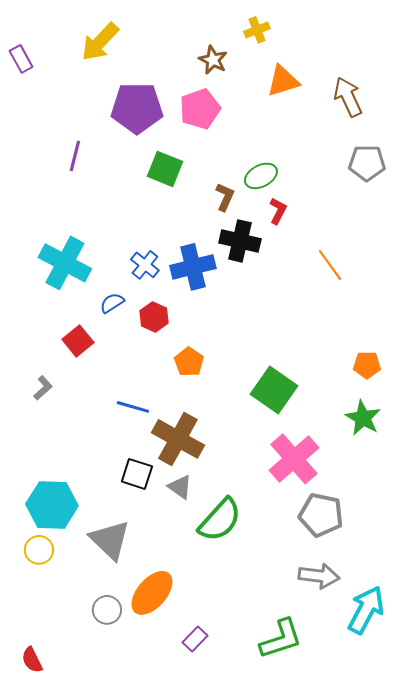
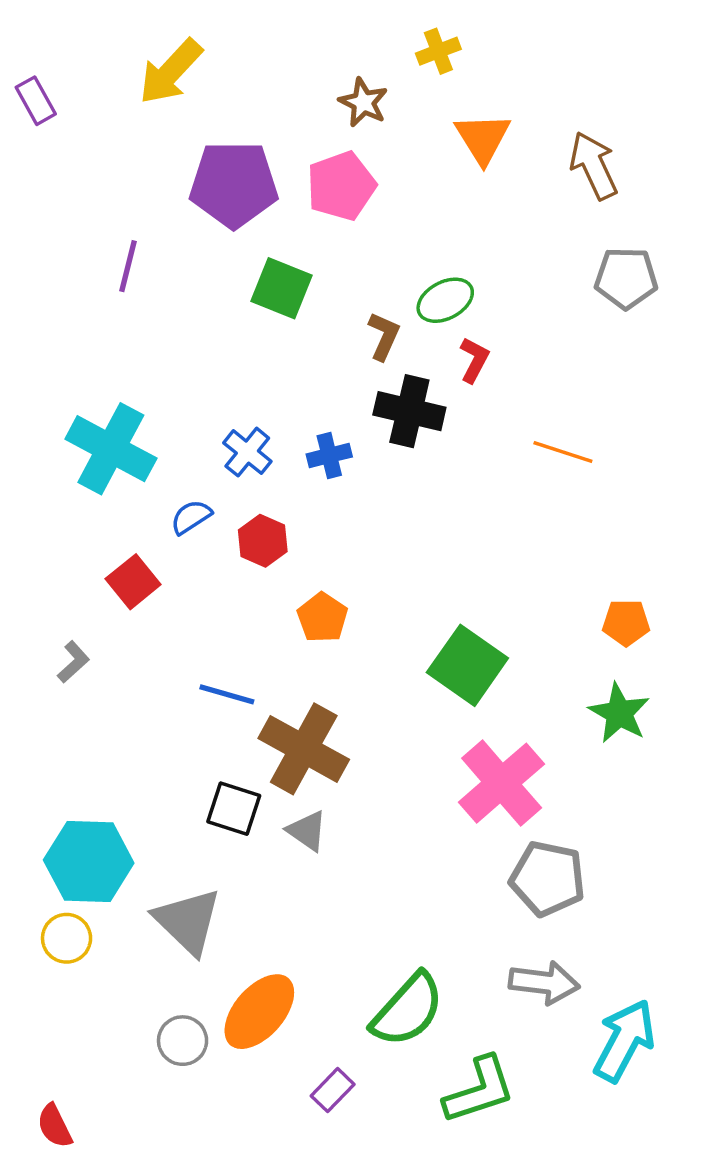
orange triangle: (283, 81) -> (483, 138), turned -45
orange line: (330, 265) -> (563, 452), turned -36
blue cross: (193, 267) -> (329, 455), size x0.6
green semicircle: (220, 520) -> (408, 1010), moved

